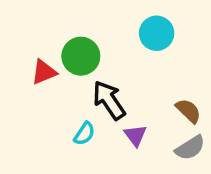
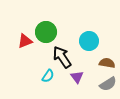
cyan circle: (157, 33) -> (89, 41), moved
brown semicircle: (188, 111) -> (107, 63), turned -35

